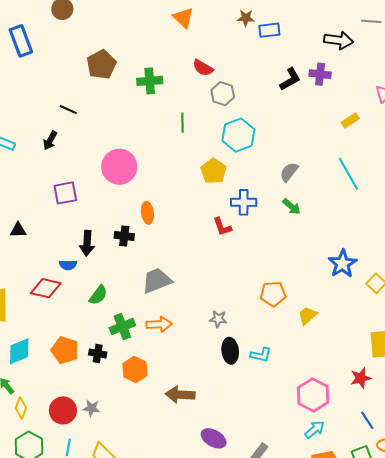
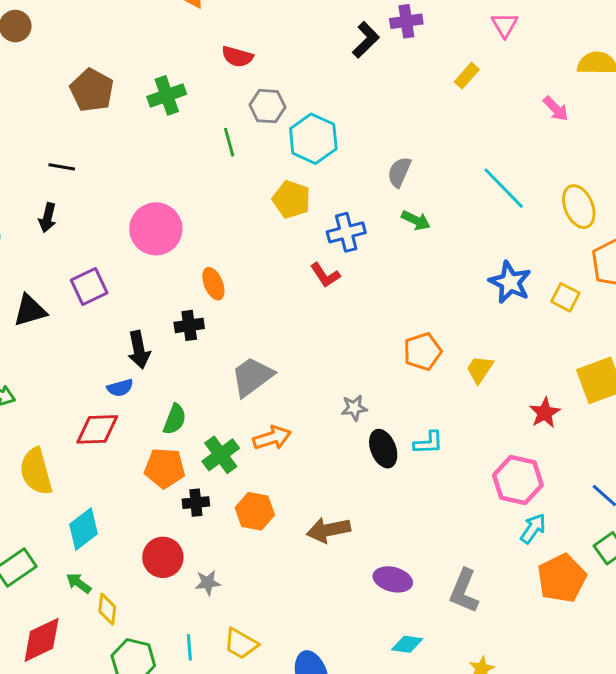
gray hexagon: (223, 94) -> (267, 106), moved
cyan line: (348, 174) -> (504, 188), moved
black triangle: (18, 230) -> (30, 310), moved, size x1.4
orange pentagon: (65, 350) -> (165, 468), moved
red star: (361, 378) -> (545, 413), moved
red circle: (63, 410) -> (163, 557), moved

